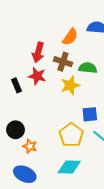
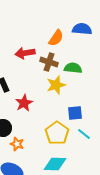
red arrow: (38, 52) -> (25, 53), turned 66
red star: (37, 76) -> (24, 103), moved, turned 30

